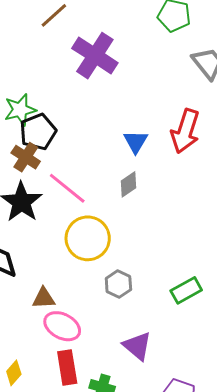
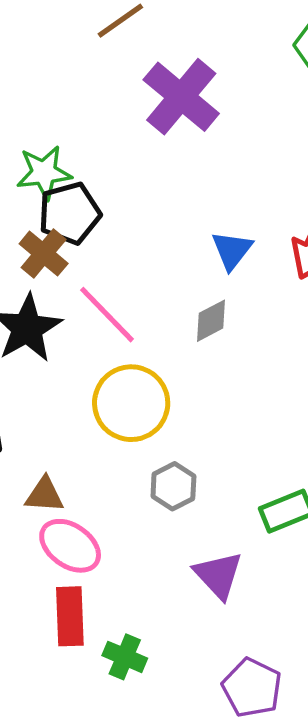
purple triangle: (137, 346) -> (218, 575), moved

